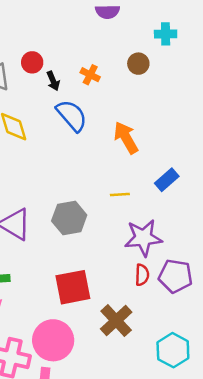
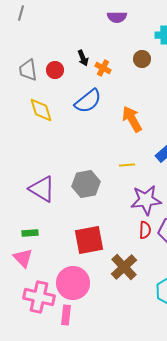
red circle: (32, 62) -> (55, 70), moved
black arrow: (53, 81) -> (83, 58), moved
blue semicircle: (72, 115) -> (88, 101), turned 92

